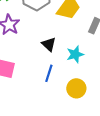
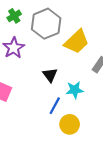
blue line: (49, 73) -> (55, 106), moved

